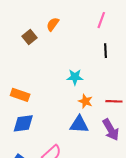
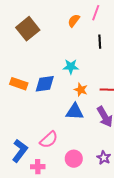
orange semicircle: (53, 24) -> (74, 21), moved
brown square: (30, 37) -> (28, 29), size x1.6
blue diamond: (23, 123) -> (45, 84), moved

